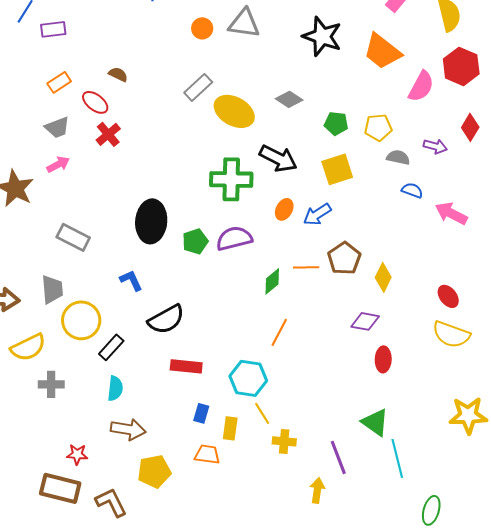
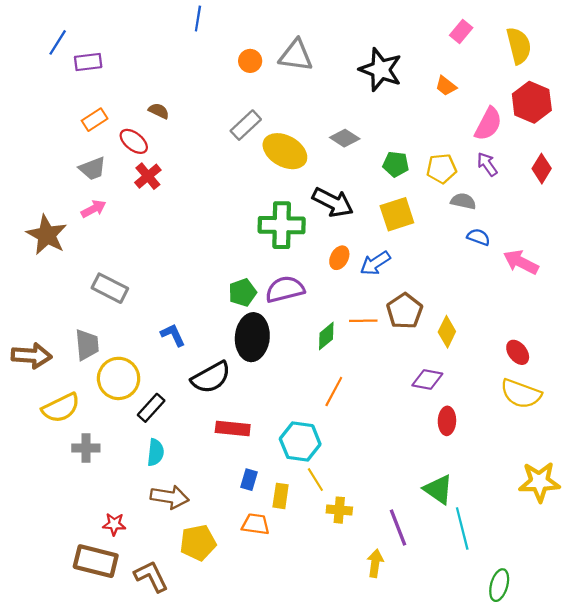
orange trapezoid: (382, 51) -> (446, 86), size x0.5
purple arrow: (435, 146) -> (487, 164), moved, turned -140
black ellipse: (151, 221) -> (252, 337), moved

